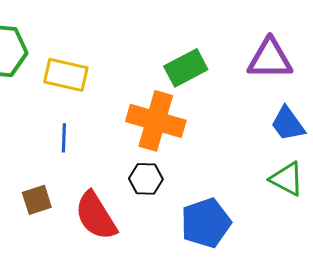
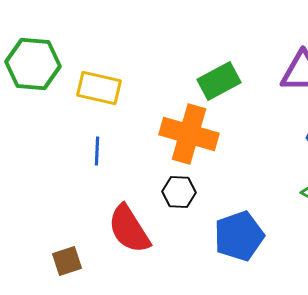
brown square: (37, 200) -> (67, 261), moved

